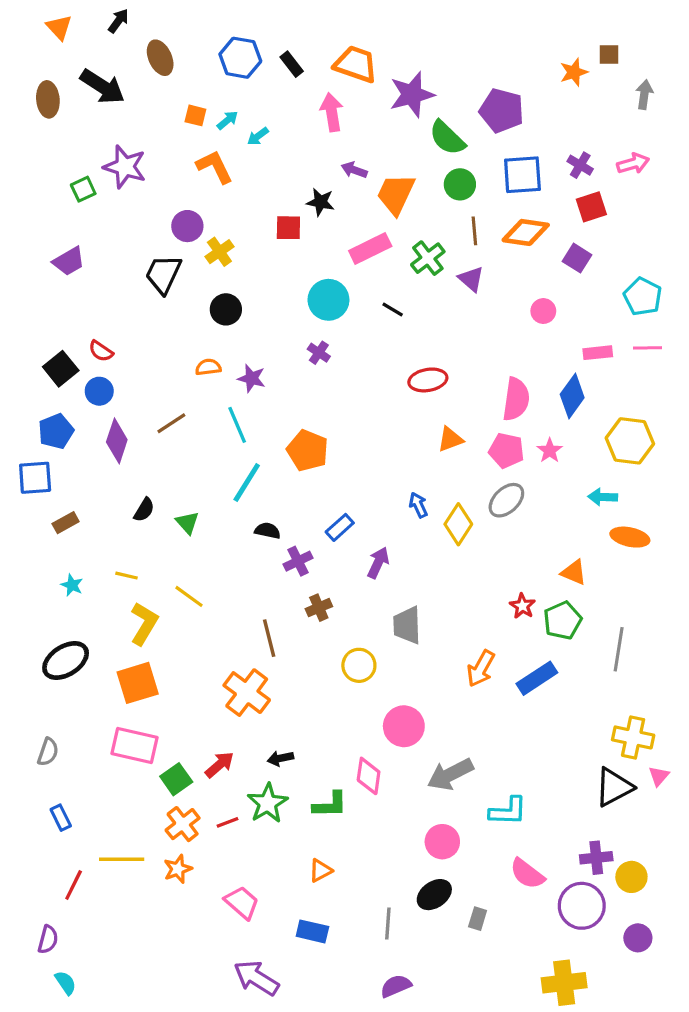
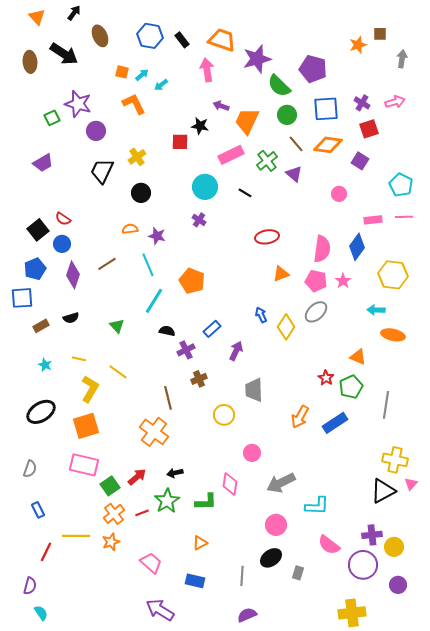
purple circle: (187, 226) -> (96, 131), moved
brown line: (474, 231) -> (296, 144), turned -36
black semicircle: (144, 510) -> (71, 318), moved, turned 42
pink circle: (404, 726) -> (252, 453), size x0.7

